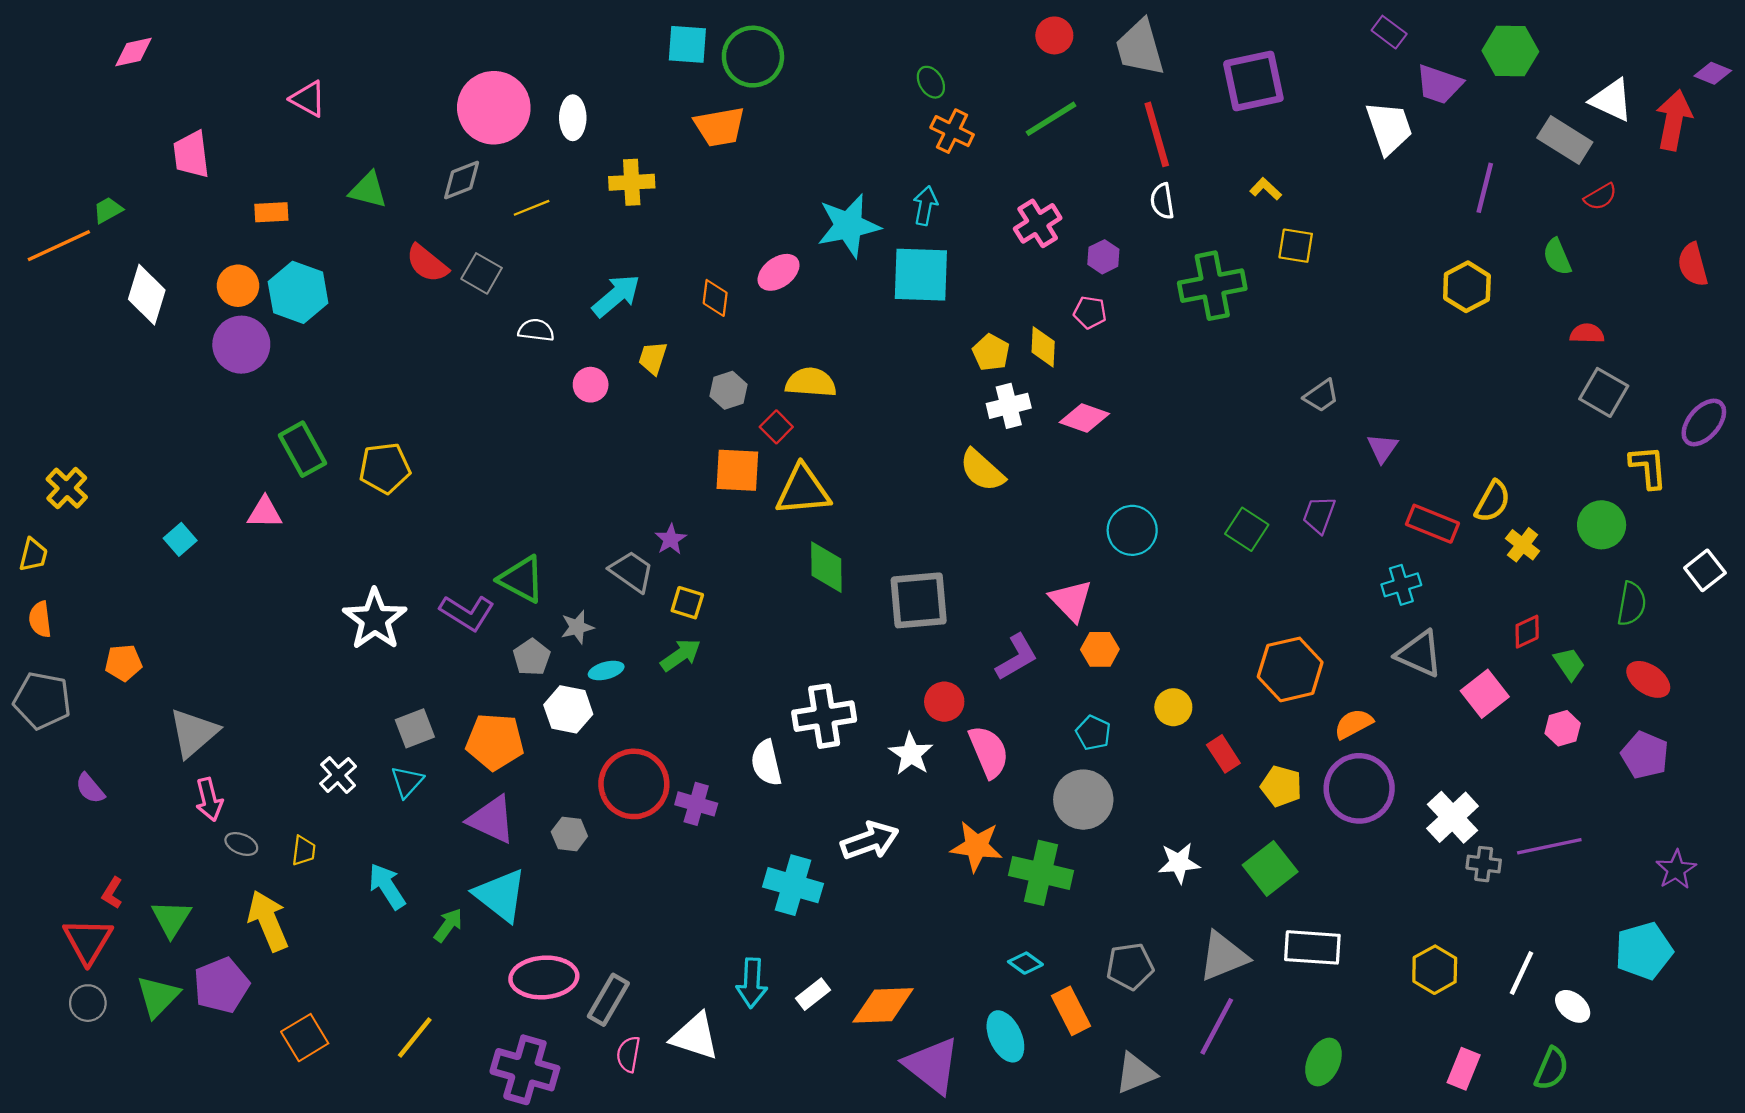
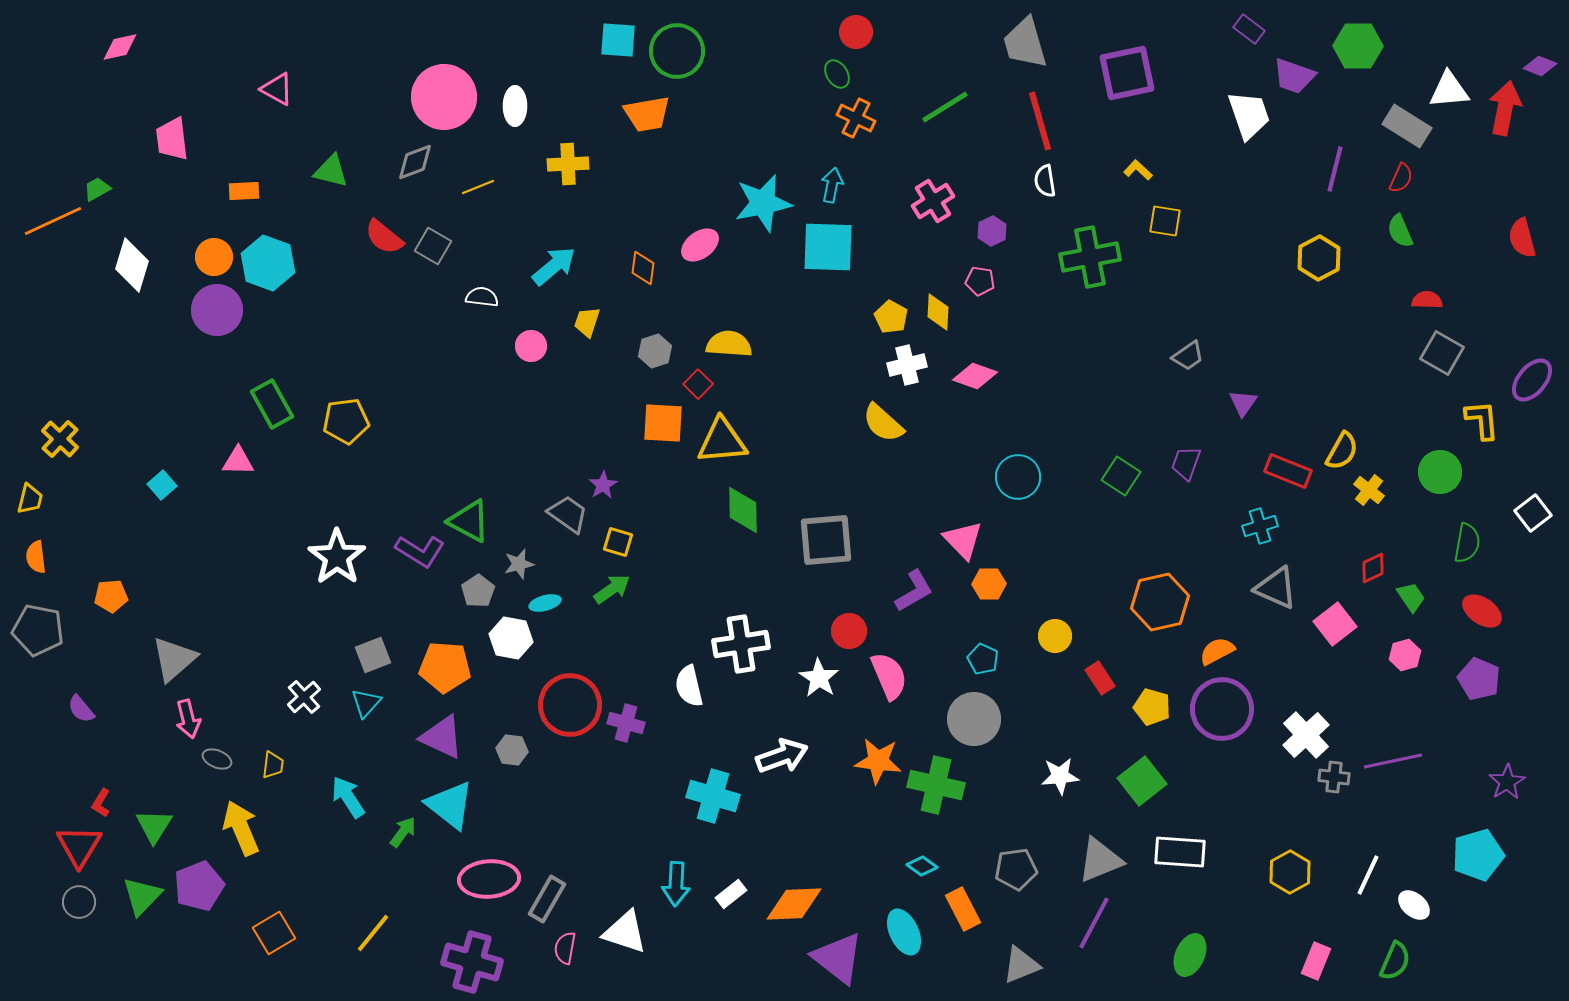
red circle: (1054, 35) -> (856, 32), moved
white triangle: (1612, 100) -> (1449, 90), turned -30
red semicircle: (1600, 197) -> (1401, 178), moved, turned -36

